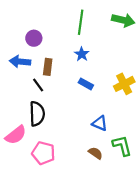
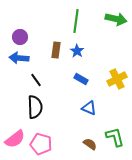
purple circle: (34, 38) -> (20, 37), moved
brown rectangle: (48, 67) -> (56, 50), moved
blue triangle: (100, 123) -> (89, 108), moved
pink semicircle: (16, 135) -> (15, 139), moved

